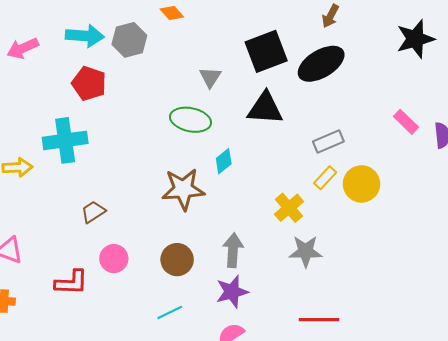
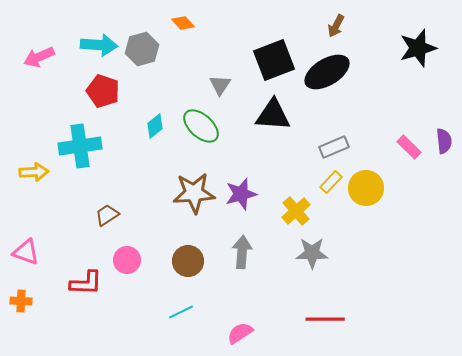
green ellipse: (191, 120) -> (201, 126), turned 30
pink rectangle: (406, 122) -> (409, 147), moved
cyan diamond: (224, 161) -> (155, 126), moved
purple star: (232, 292) -> (241, 194), moved

